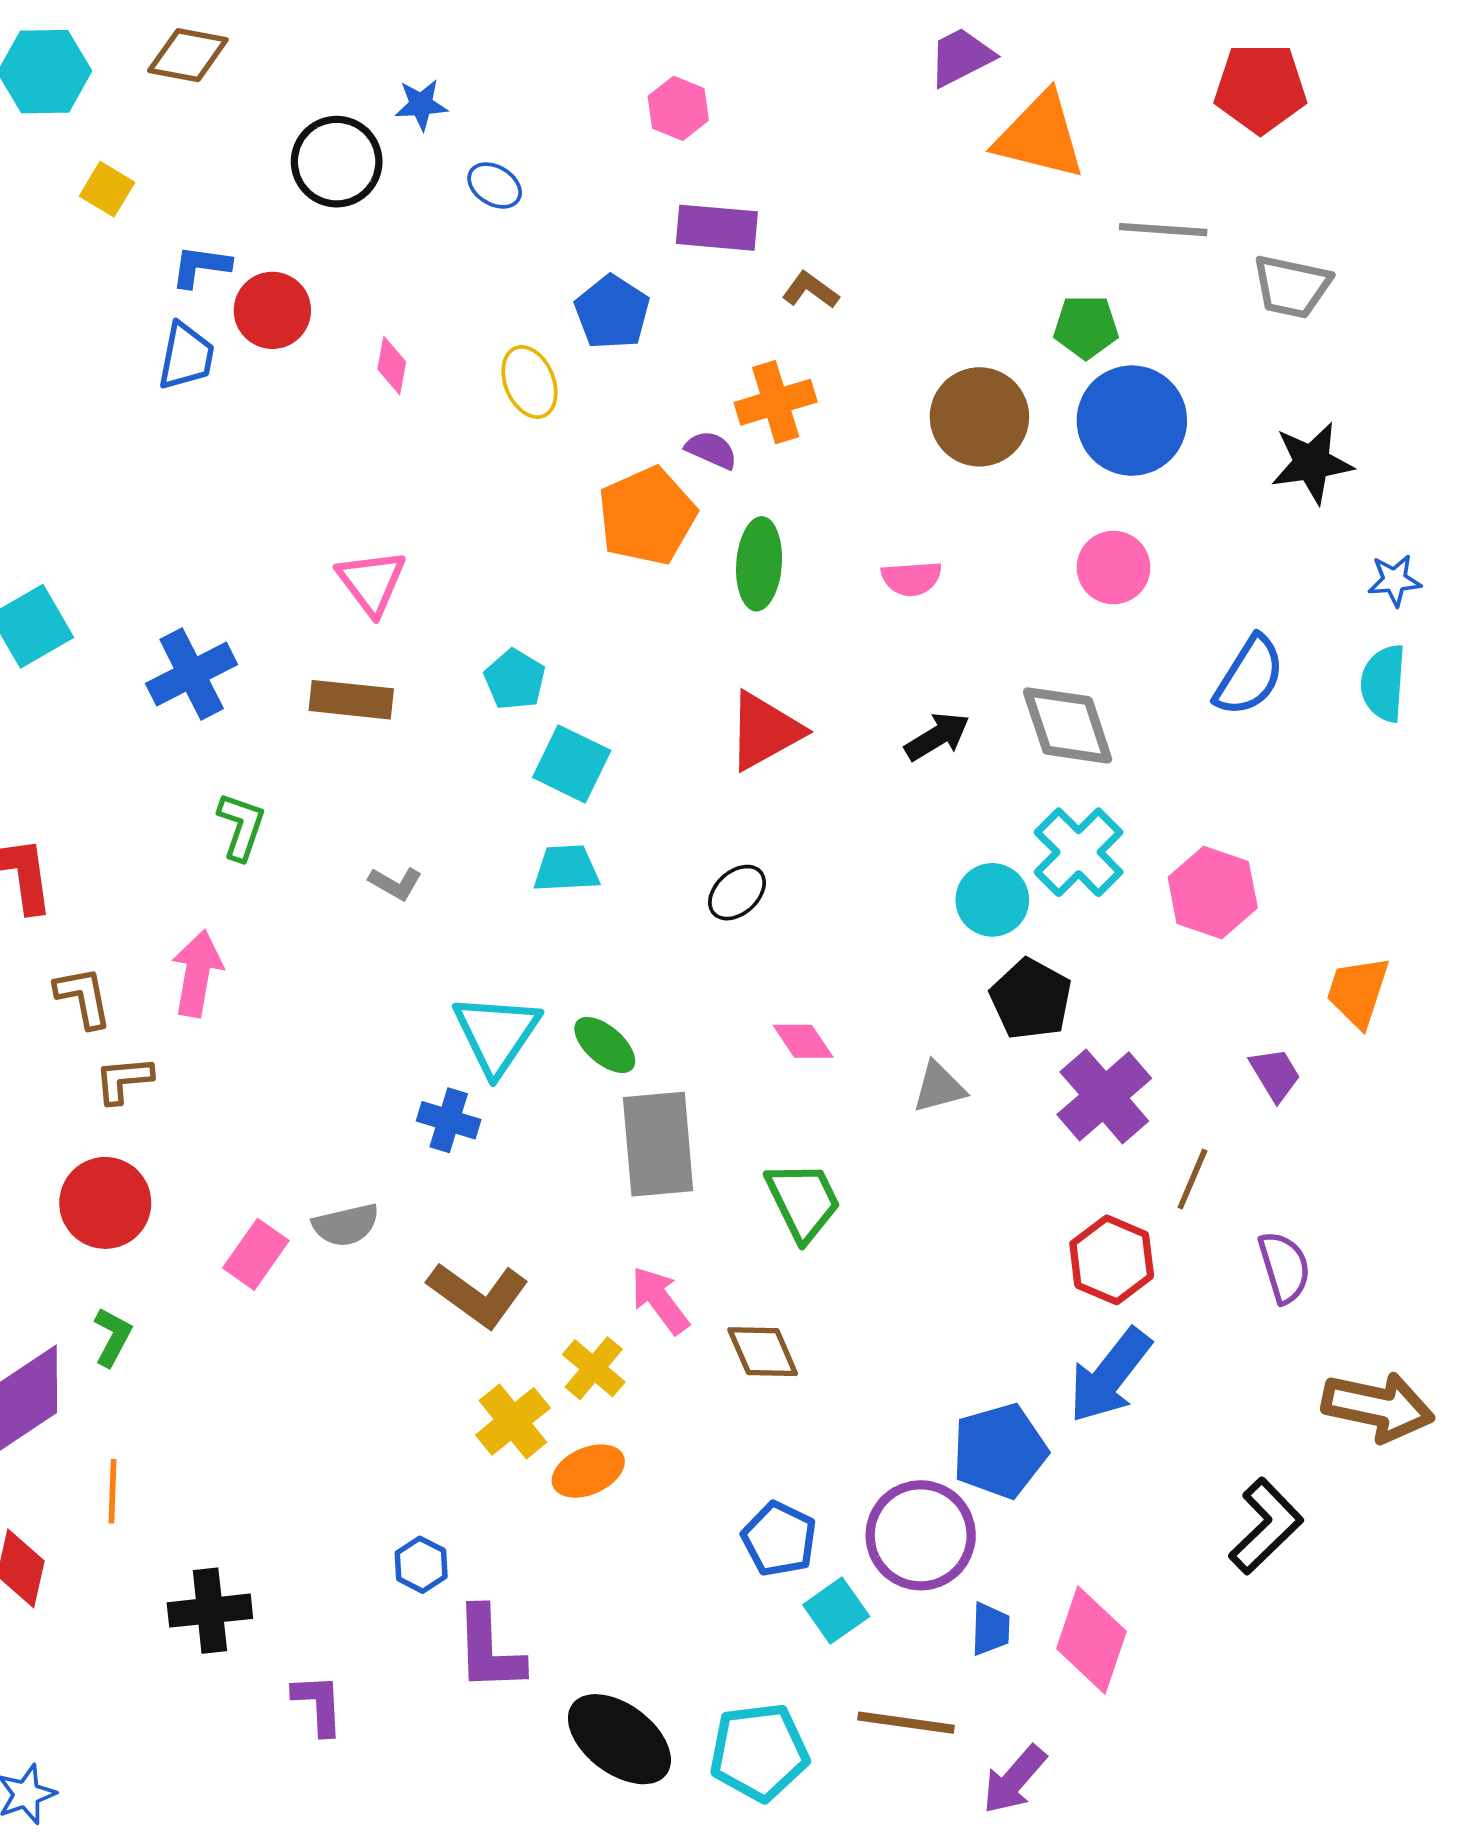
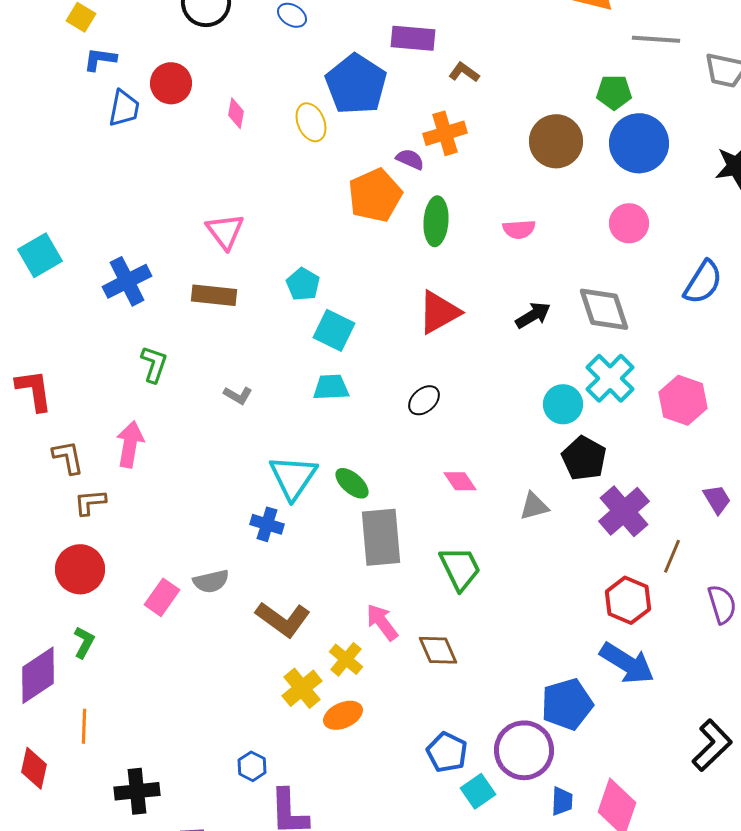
blue L-shape: (201, 266) -> (100, 59), moved
blue pentagon: (612, 312) -> (356, 84), size x1.5
blue arrow: (1110, 1376) -> (627, 663), turned -96

